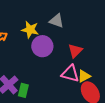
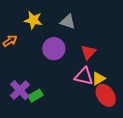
yellow star: (30, 30) -> (33, 20), moved
green rectangle: (23, 90) -> (35, 96), turned 48

